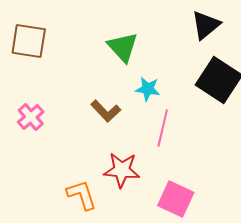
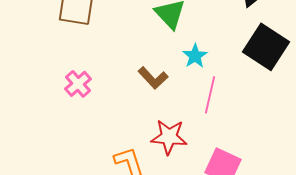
cyan star: (148, 89) -> (195, 56), turned 30

